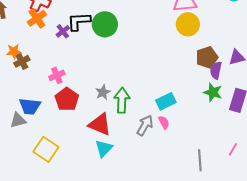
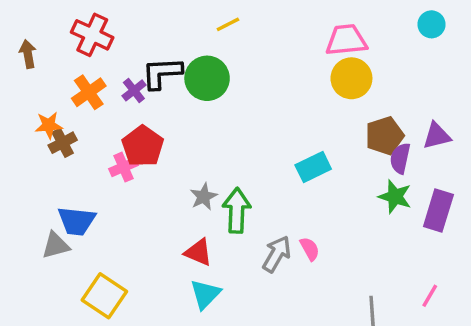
orange cross: (37, 18) -> (89, 92), moved
red pentagon: (67, 99) -> (143, 146), moved
cyan rectangle: (166, 101) -> (313, 167), moved
red triangle: (100, 124) -> (198, 252), size x0.7

